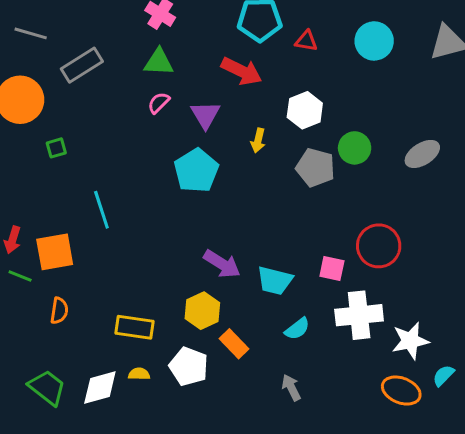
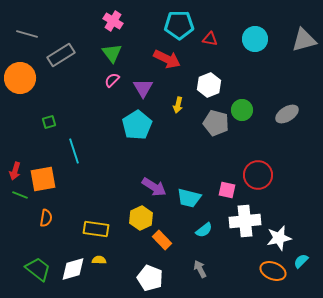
green triangle: (159, 62) -> (112, 53), turned 50
green square: (56, 148) -> (49, 122), moved
white pentagon: (189, 366) -> (150, 278), moved

